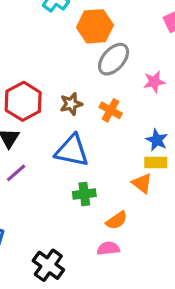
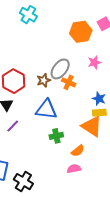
orange hexagon: (95, 26) -> (81, 32), moved
gray ellipse: (114, 59) -> (60, 69), moved
orange triangle: (142, 183) -> (92, 126), size x1.6
black cross: (48, 265) -> (23, 182), moved

